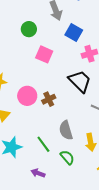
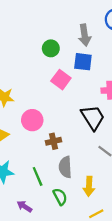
blue square: (74, 33) -> (83, 62), moved, turned -36
brown cross: (49, 99) -> (53, 141), moved

